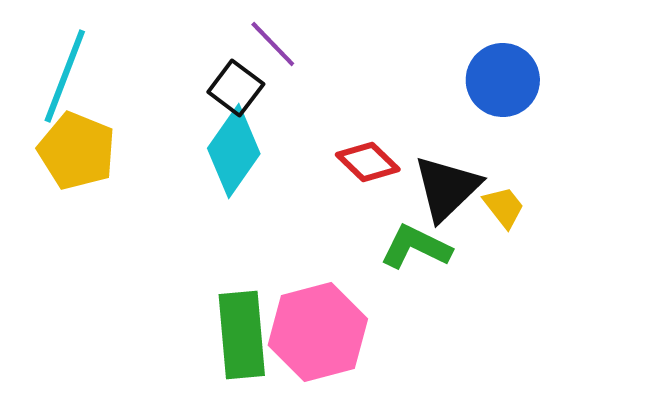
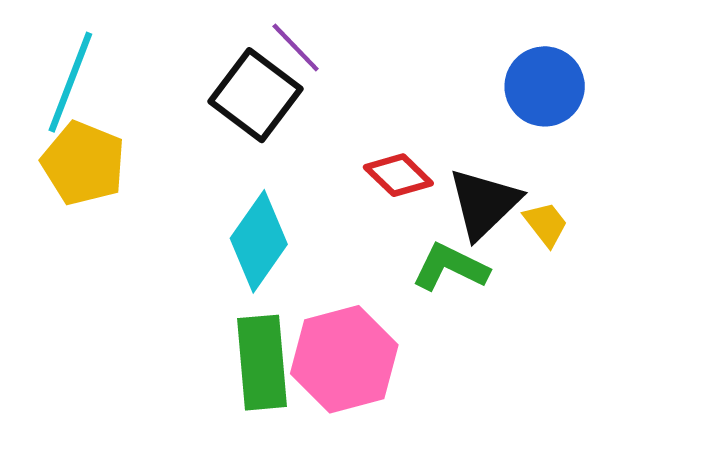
black square: (236, 88) -> (256, 95), size x1.5
cyan diamond: (234, 151) -> (259, 241), moved

